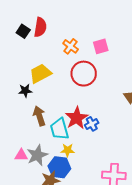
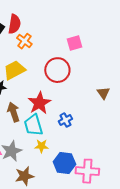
orange cross: (71, 46) -> (24, 41), moved
red star: (77, 118) -> (39, 103), moved
blue hexagon: (59, 167) -> (64, 163), moved

